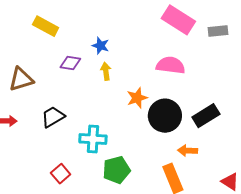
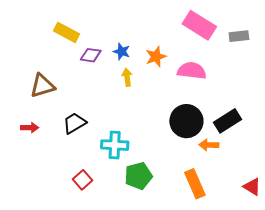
purple diamond: (70, 63) -> (91, 55), moved
orange star: (137, 98) -> (156, 57), moved
orange arrow: (188, 151) -> (209, 145), moved

